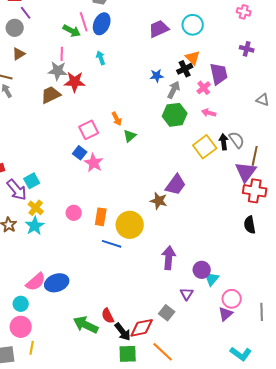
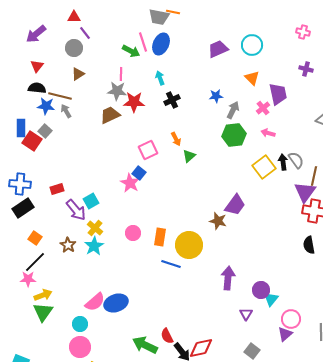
black cross: (185, 69) -> (172, 100), moved
pink star: (94, 163) -> (130, 183), moved
gray square: (167, 313) -> (252, 351), moved

